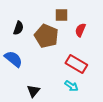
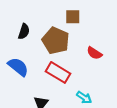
red semicircle: (80, 30) -> (94, 53), moved, turned -80
red rectangle: (76, 64) -> (58, 72), moved

